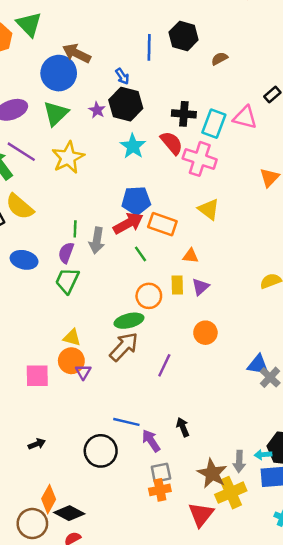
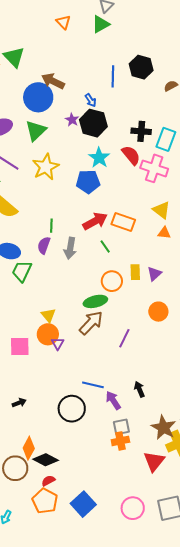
purple star: (97, 110) -> (72, 120), moved
blue pentagon: (136, 201) -> (88, 182), moved
gray arrow: (97, 240) -> (70, 248), moved
orange triangle: (191, 256) -> (164, 233), moved
green trapezoid: (67, 281) -> (22, 271), moved
yellow triangle: (72, 338) -> (48, 315), turned 35

